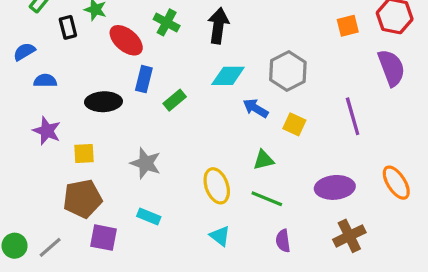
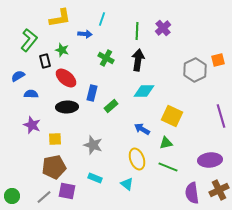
red ellipse: (126, 40) -> (66, 78), moved
gray hexagon: (288, 71) -> (195, 70), moved
blue arrow: (256, 108) -> (142, 129), moved
yellow square: (294, 124) -> (172, 116), moved, size x1.5
cyan triangle: (220, 236) -> (127, 184), moved
purple semicircle: (283, 241) -> (192, 193), moved, size x1.5
gray line: (50, 247) -> (44, 197), moved

